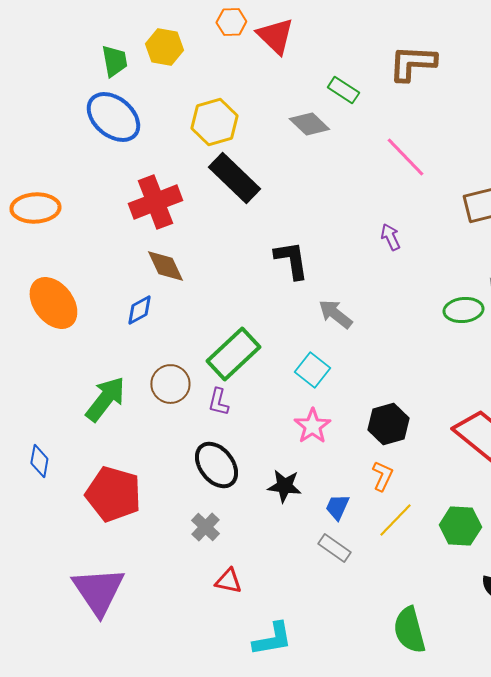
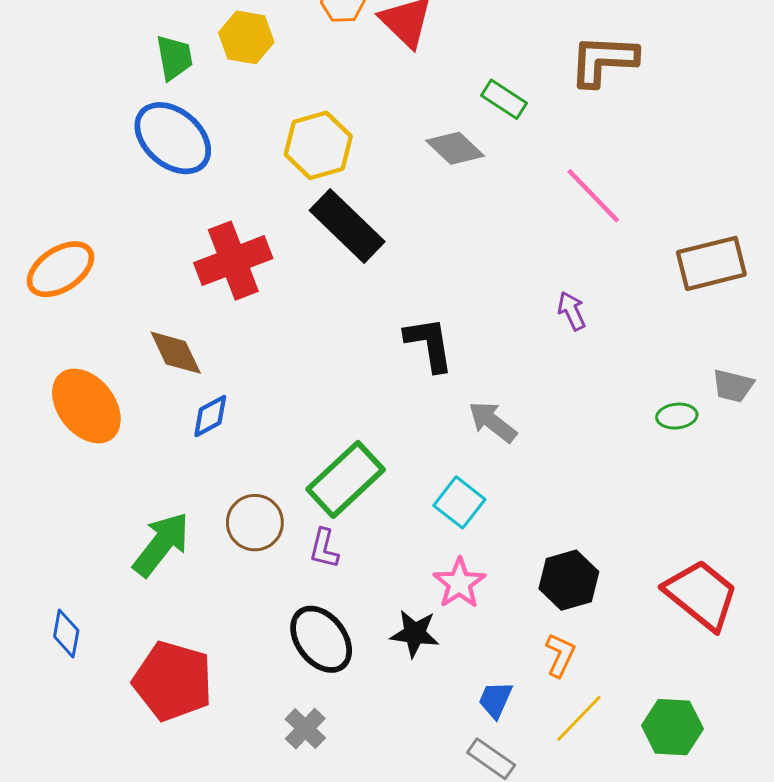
orange ellipse: (35, 208) -> (60, 269), turned -30
brown diamond: (165, 266) -> (176, 353), moved
green ellipse: (463, 310) -> (677, 416), size x0.7
black star: (284, 486) -> (415, 633), moved

